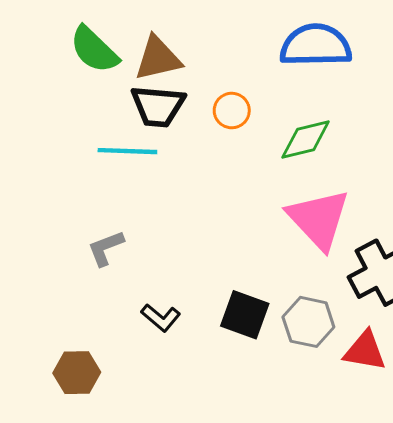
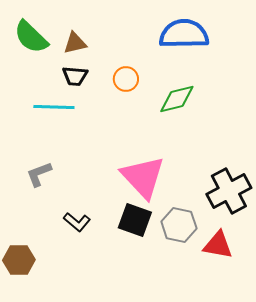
brown triangle: (158, 58) -> (75, 43), size x0.7
black trapezoid: (158, 106) -> (75, 76), size x0.7
pink triangle: (319, 219) -> (143, 177), moved

